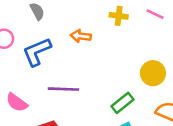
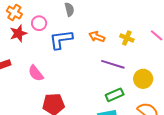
yellow cross: (119, 16) -> (127, 38), moved
purple line: (63, 89) -> (113, 64), moved

